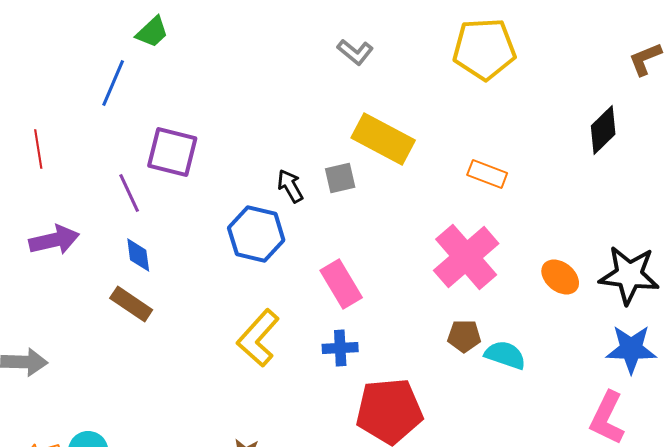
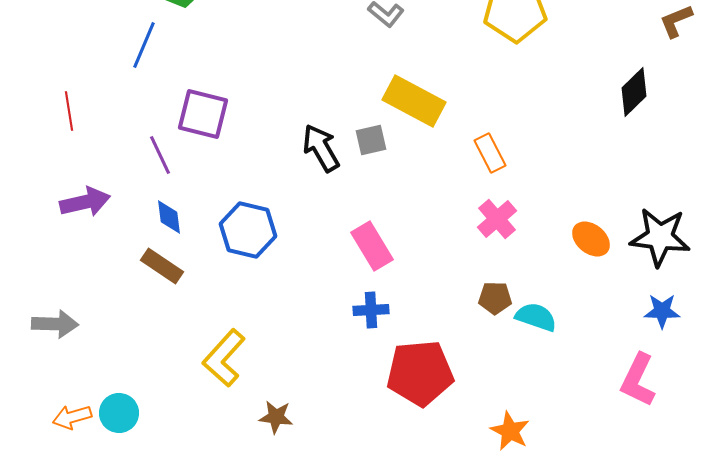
orange rectangle: (487, 174) -> (490, 153), moved, turned 42
black arrow: (290, 186) -> (321, 148), size x1.4
blue hexagon: (256, 234) -> (248, 230), moved
pink cross: (466, 257) -> (497, 219), size x0.6
yellow L-shape: (258, 338) -> (224, 358), moved
blue star: (631, 349) -> (662, 311), size x0.7

